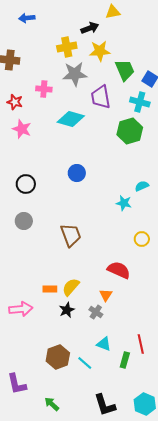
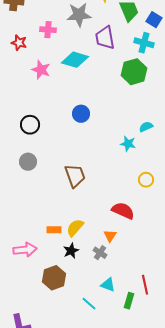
pink star: (22, 129) -> (41, 70), moved
brown hexagon: (58, 357) -> (54, 278), moved

